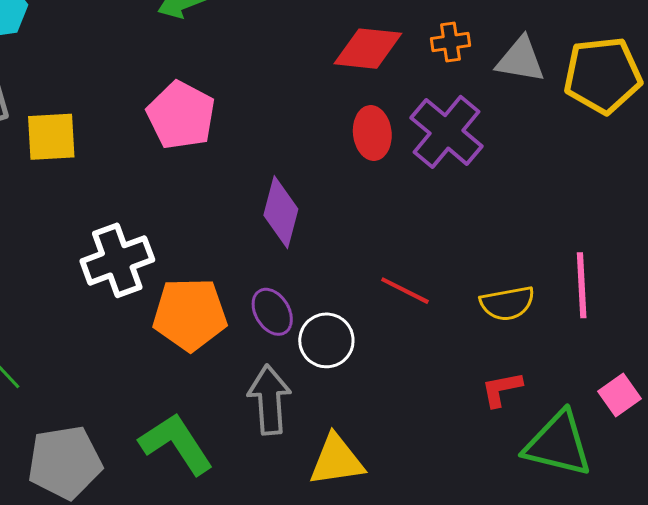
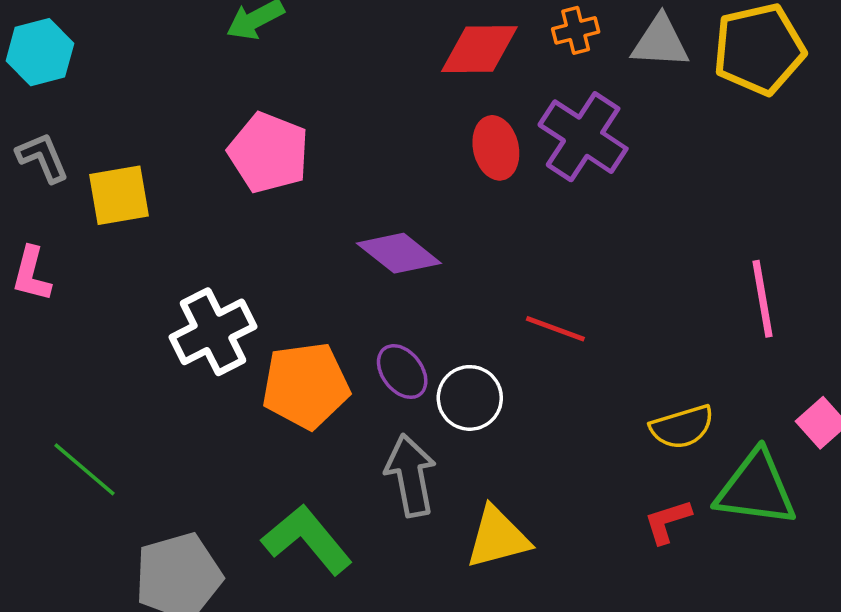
purple diamond: (281, 212) -> (399, 253), turned -60
yellow semicircle: (507, 303) -> (682, 427), moved
red L-shape: (502, 389) -> (668, 521), moved

